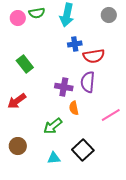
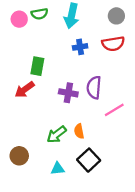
red semicircle: (94, 56) -> (113, 44), moved
green rectangle: (25, 64) -> (37, 66), moved, turned 48
red arrow: (17, 101) -> (25, 90), moved
orange semicircle: (74, 108) -> (79, 131), moved
pink line: (111, 115) -> (114, 110), moved

